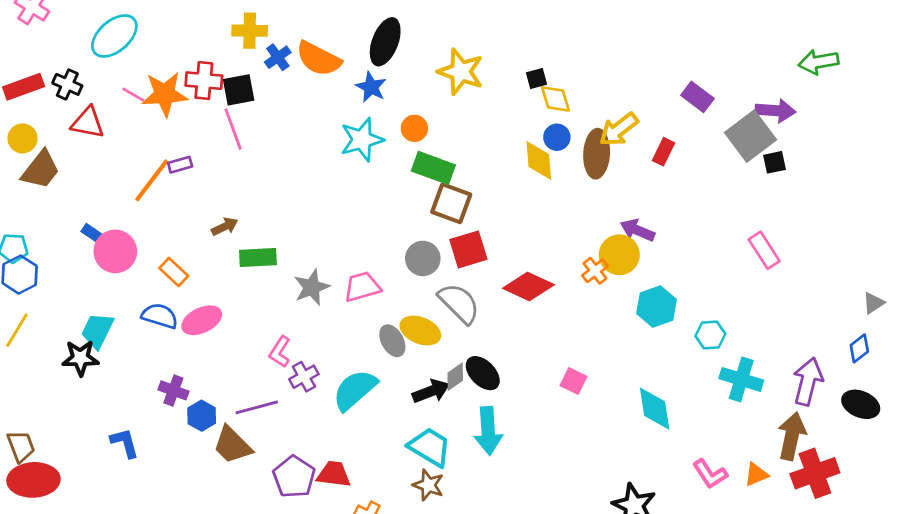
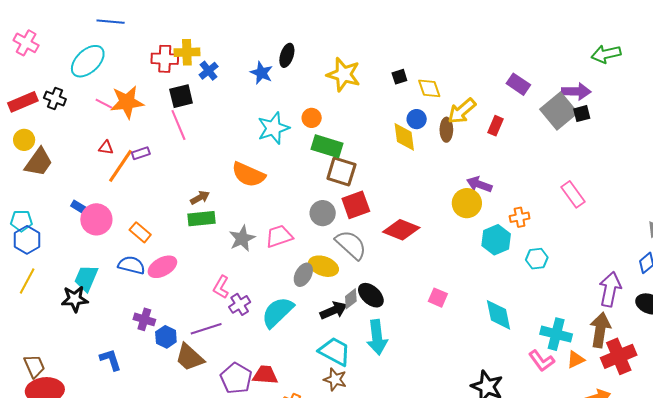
black ellipse: (385, 42) -> (287, 55), size x0.7
orange semicircle: (319, 59) -> (248, 175), moved
red cross: (204, 81) -> (165, 59), moved
blue star: (371, 87) -> (262, 73), moved
yellow diamond: (556, 99) -> (429, 88), moved
red triangle: (88, 123) -> (106, 148), moved, size x0.6
brown ellipse: (597, 154) -> (446, 130), size x0.7
black square: (775, 162) -> (582, 114), moved
brown arrow: (225, 227) -> (200, 198), moved
orange cross: (595, 271) -> (520, 217), moved, turned 30
gray ellipse: (392, 341) -> (303, 275), turned 60
cyan cross: (741, 379) -> (556, 334), moved

